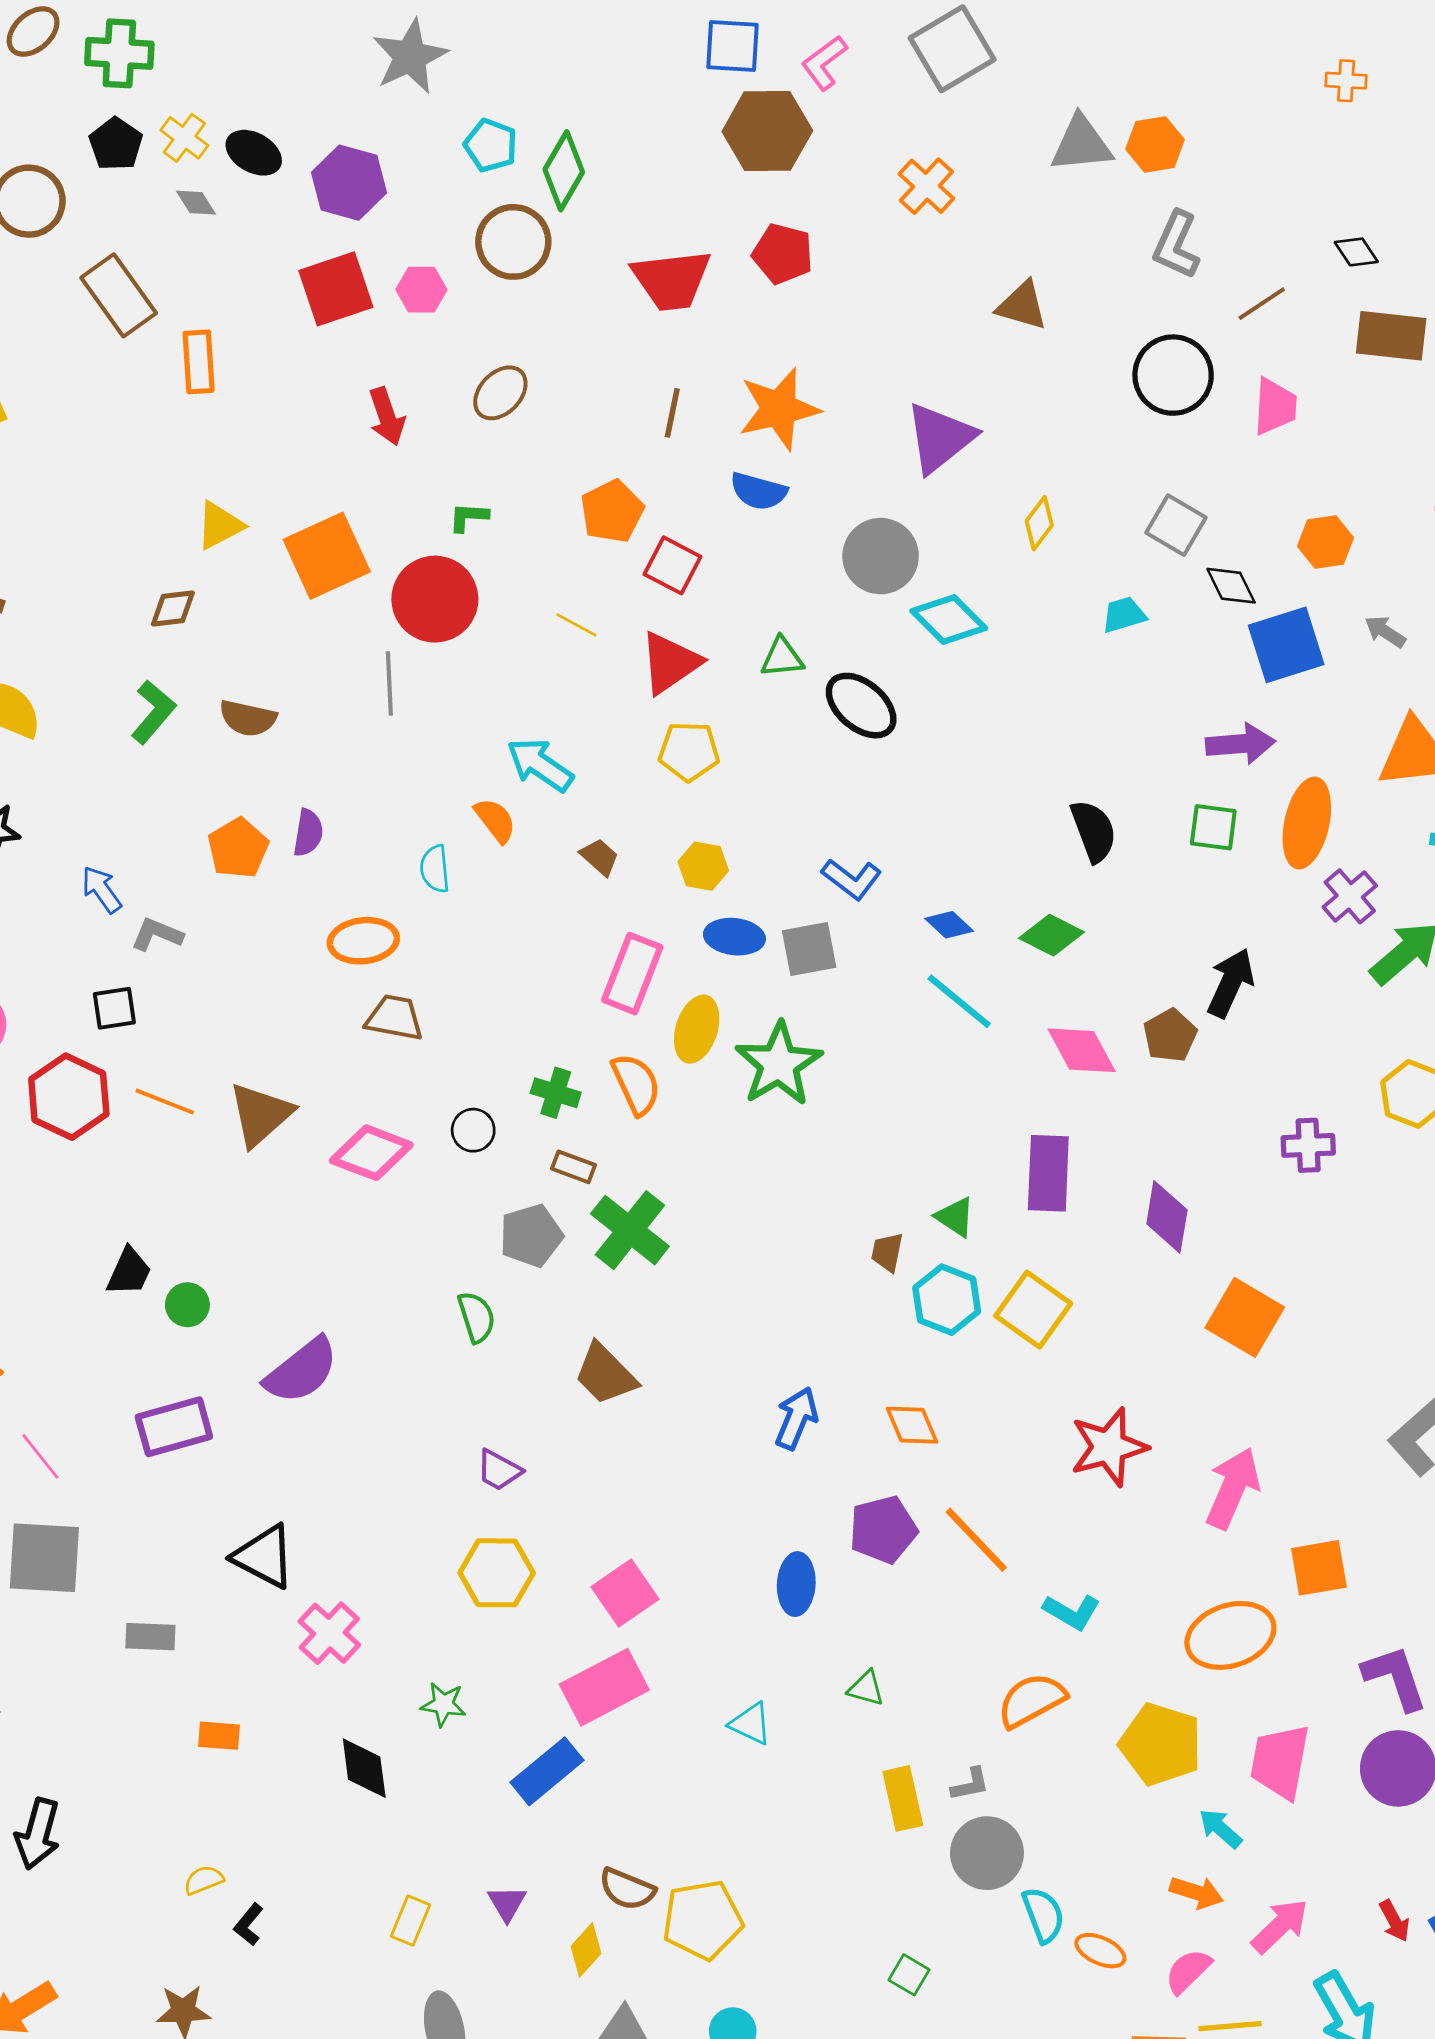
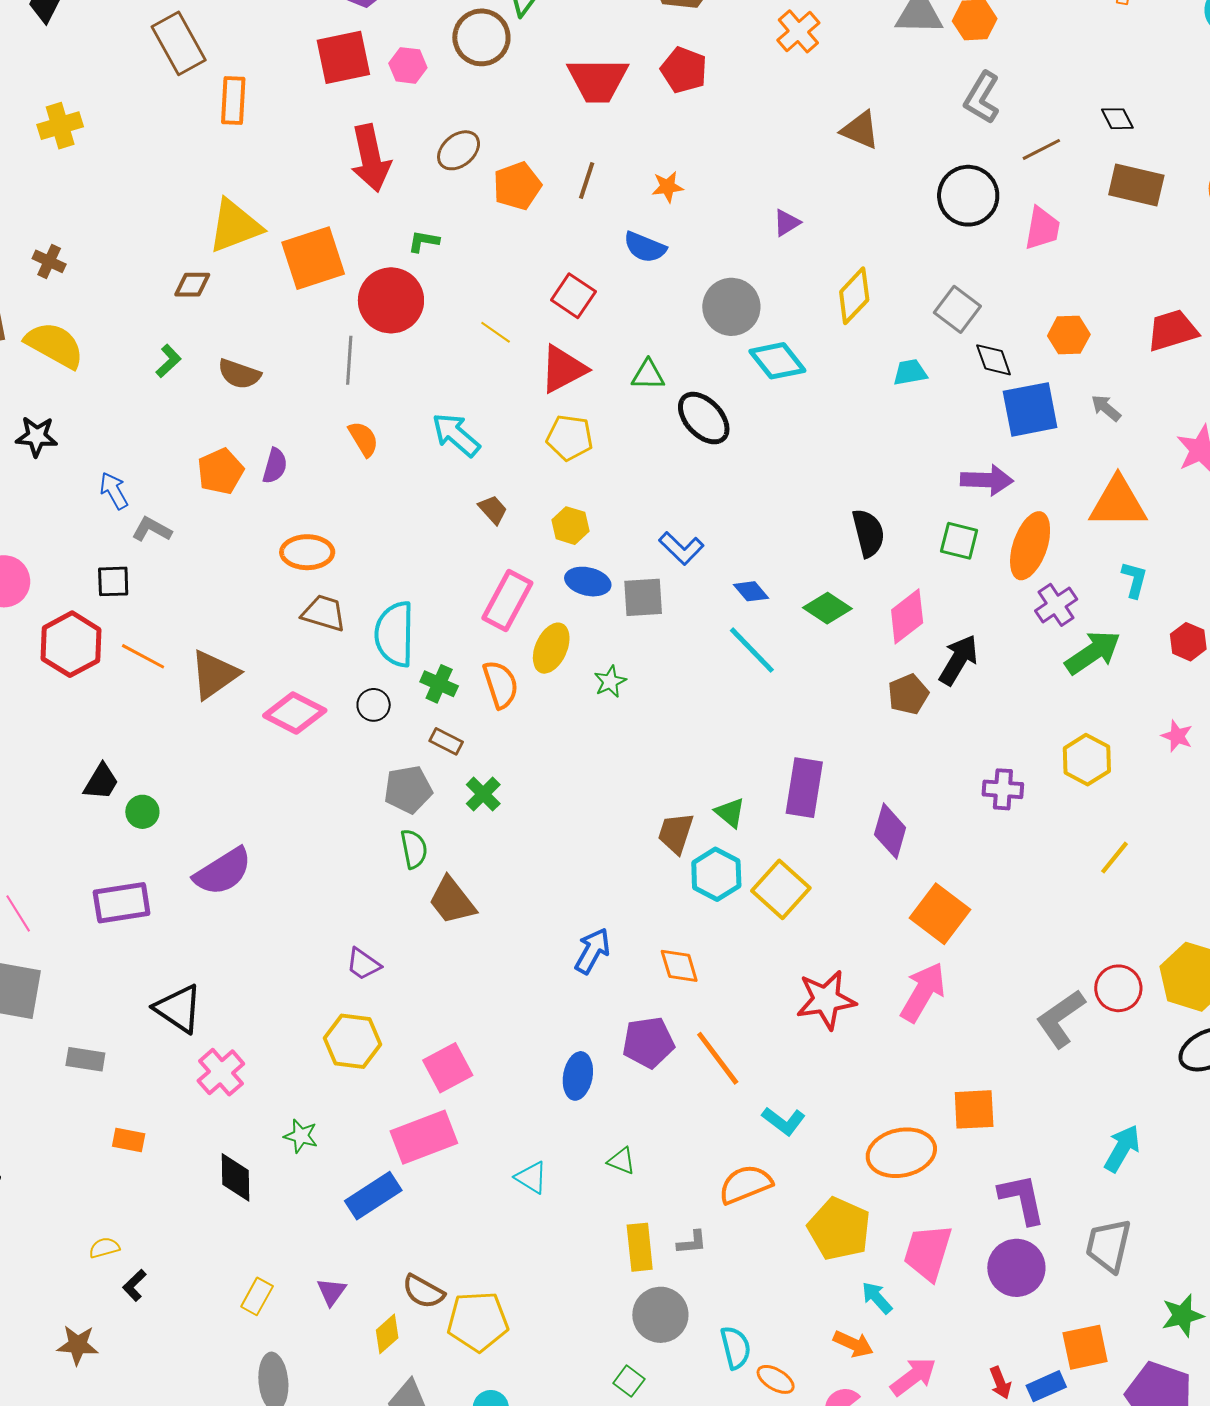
orange star: (779, 409) -> (668, 187), size x0.5
red arrow: (387, 416) -> (371, 158), size x1.5
purple triangle: (940, 438) -> (787, 223), size x0.5
orange pentagon: (612, 511) -> (517, 186), moved
yellow diamond: (1039, 523) -> (854, 296), size x1.4
yellow triangle: (220, 525) -> (235, 226), size x1.5
green L-shape: (153, 712) -> (168, 361), size x0.7
orange semicircle: (495, 820) -> (363, 439), moved
cyan semicircle: (435, 869) -> (395, 634), moved, size x1.8
pink diamond: (1082, 1050) -> (907, 616), moved, turned 74
green star: (779, 1064) -> (610, 682), size x0.5
green cross: (630, 1230) -> (483, 794), size x0.6
brown trapezoid: (887, 1252) -> (676, 833), size x1.4
green semicircle: (477, 1317) -> (414, 849), moved
pink arrow: (1233, 1488) -> (923, 992), moved
gray circle: (987, 1853) -> (660, 1315), moved

